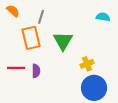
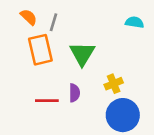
orange semicircle: (13, 11) -> (29, 17), moved
red line: (16, 68) -> (47, 101), moved
purple semicircle: (36, 71) -> (74, 93), moved

